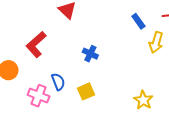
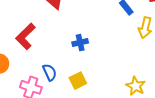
blue cross: (90, 54) -> (80, 43), turned -35

